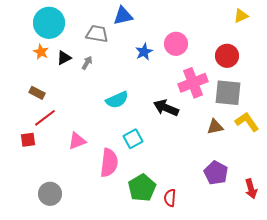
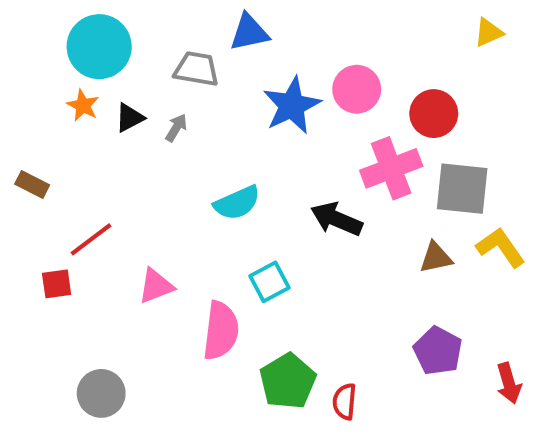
blue star: (144, 52) -> (292, 105), size x1.6
red circle: (227, 56) -> (434, 114), moved
brown rectangle: (37, 93) -> (32, 185), moved

